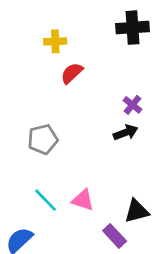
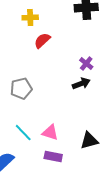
purple rectangle: (115, 236) -> (53, 157), moved, turned -36

